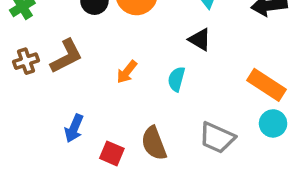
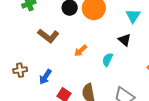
brown L-shape: (66, 56) -> (48, 36), turned 55
brown cross: (26, 61) -> (20, 70), moved

